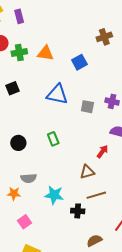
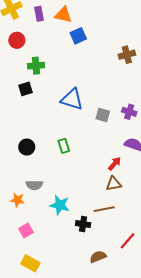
brown cross: (104, 37) -> (127, 55), moved
green cross: (19, 52) -> (36, 66), moved
orange triangle: (46, 53) -> (63, 15), moved
blue square: (79, 62) -> (78, 36), moved
brown triangle: (87, 172) -> (114, 184), moved

